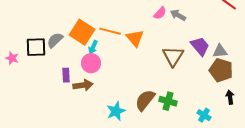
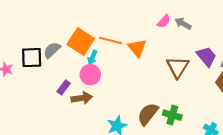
purple rectangle: (66, 75) -> (64, 87), turned 40

